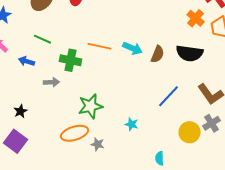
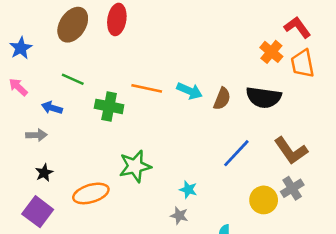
gray arrow: (52, 82) -> (36, 135), moved
orange ellipse: (74, 133) -> (91, 193), moved
gray star: (98, 144) -> (179, 216), moved

